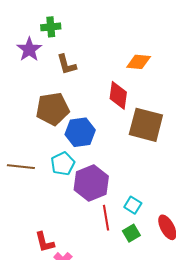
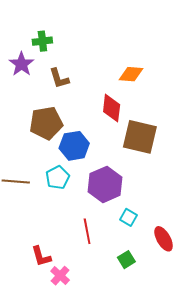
purple hexagon: (91, 183) -> (105, 184), moved
red line: (106, 218) -> (87, 231), moved
green square: (131, 233) -> (126, 260), moved

